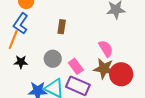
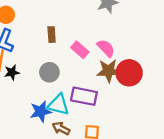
black star: (21, 62) -> (12, 72), moved
pink rectangle: (76, 66) -> (80, 50), moved

